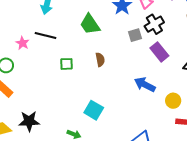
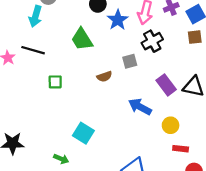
gray square: (135, 35) -> (130, 61), moved
purple rectangle: (159, 52) -> (166, 85), moved
brown semicircle: (100, 60) -> (104, 77), moved, turned 80

